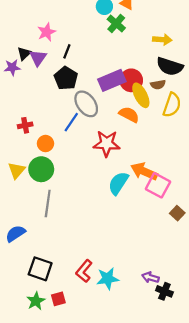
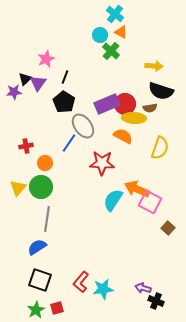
yellow ellipse: (141, 95) -> (134, 118), turned -60
yellow semicircle: (172, 105) -> (160, 148), moved
blue semicircle: (16, 234) -> (37, 247), moved

